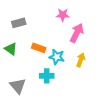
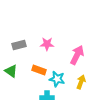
pink star: (63, 15) -> (47, 44), moved

